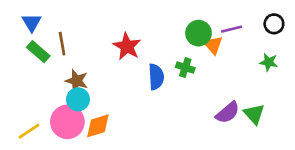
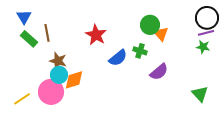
black circle: (274, 24) -> (207, 18), size x1.5
purple line: (232, 29) -> (206, 33), moved
blue semicircle: (156, 77) -> (118, 58), turned 54
purple semicircle: (228, 113) -> (159, 72), moved
green triangle: (254, 114) -> (200, 94), moved
orange diamond: (98, 126) -> (74, 80), moved

